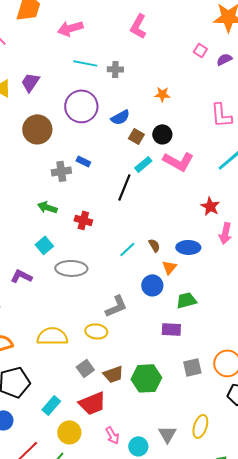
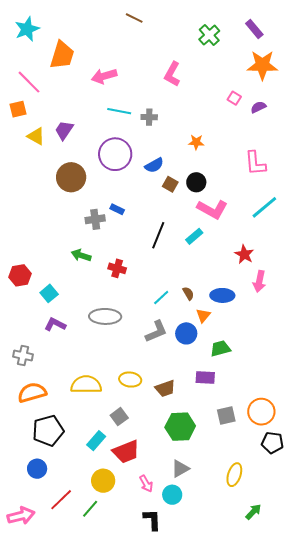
cyan rectangle: (143, 164) -> (194, 236), moved
cyan square: (44, 245) -> (49, 293), moved
gray L-shape: (116, 306) -> (156, 331), moved
brown trapezoid: (113, 374) -> (165, 389), moved
cyan rectangle: (51, 405) -> (96, 441), moved
gray triangle: (167, 434) -> (180, 469), moved, turned 30

